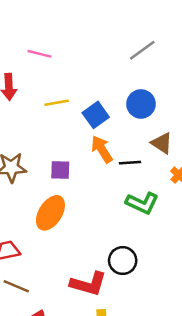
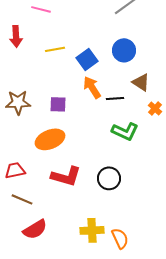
orange ellipse: (50, 213) -> (50, 139), turned 36
red L-shape: (88, 284) -> (66, 176), moved

